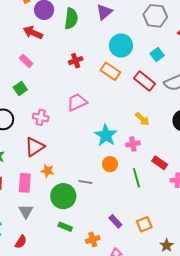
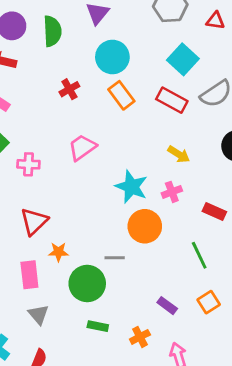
cyan circle: (121, 46) -> (112, 57), moved
cyan square: (157, 54) -> (183, 59), size x1.5
orange rectangle: (110, 71) -> (121, 95), turned 30
pink cross: (41, 117) -> (28, 164), moved
orange circle: (110, 164) -> (145, 226), size x1.5
green line: (136, 178) -> (199, 255), moved

